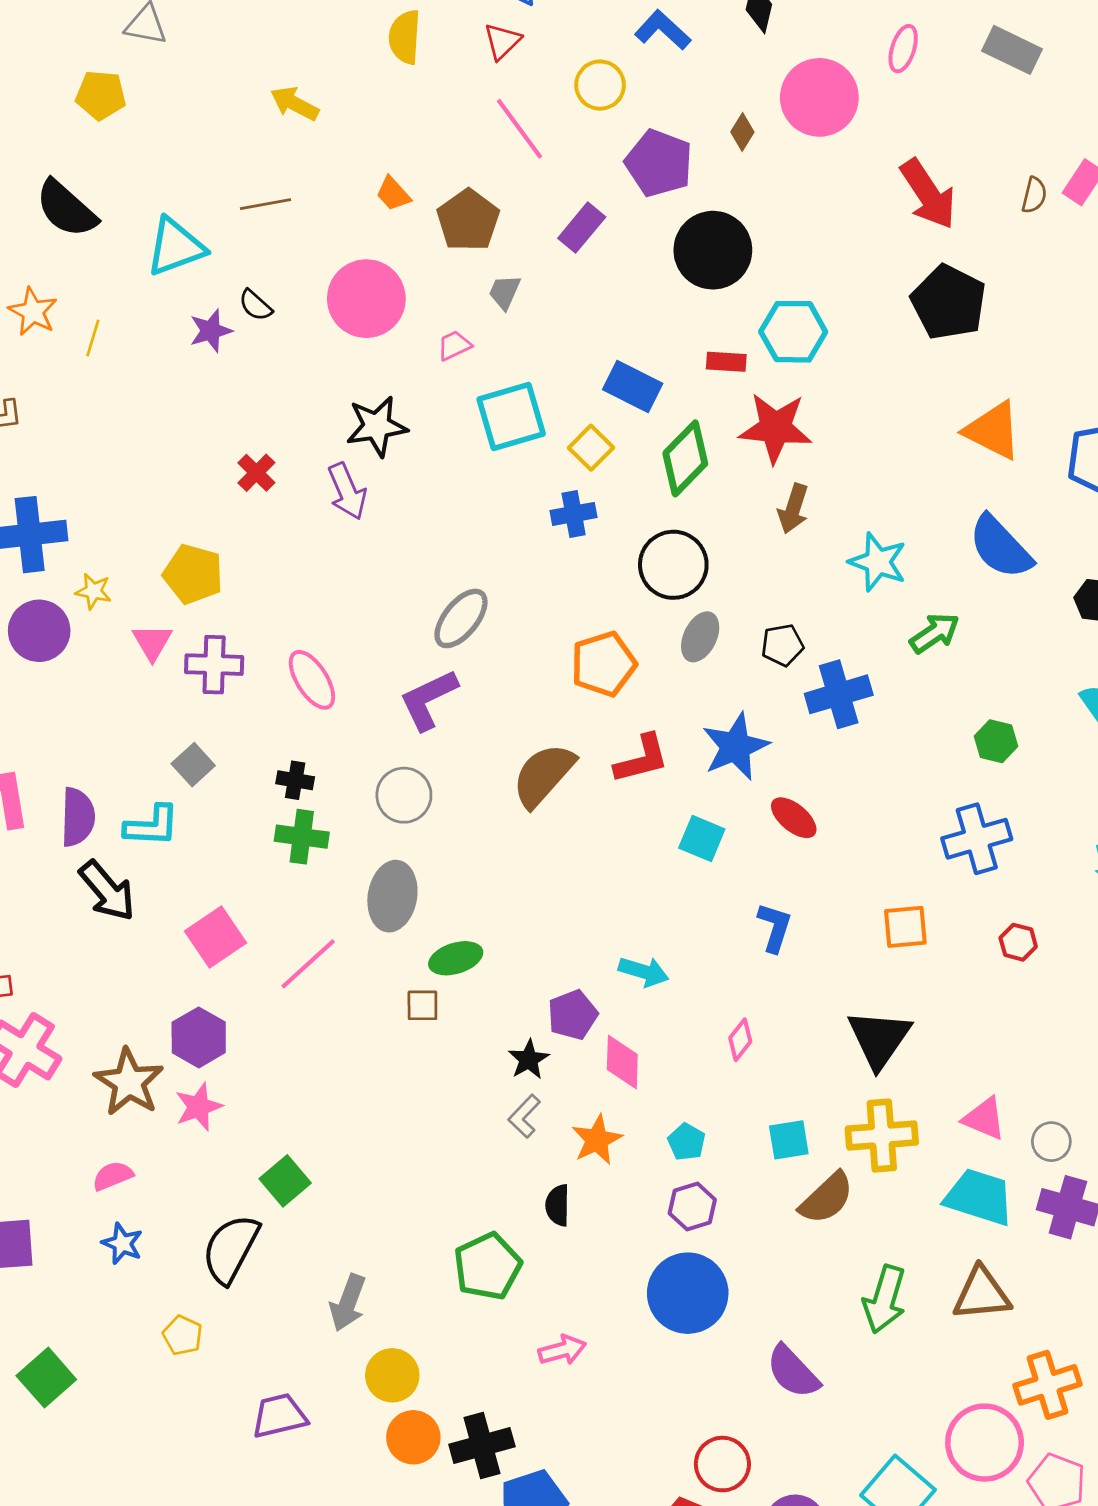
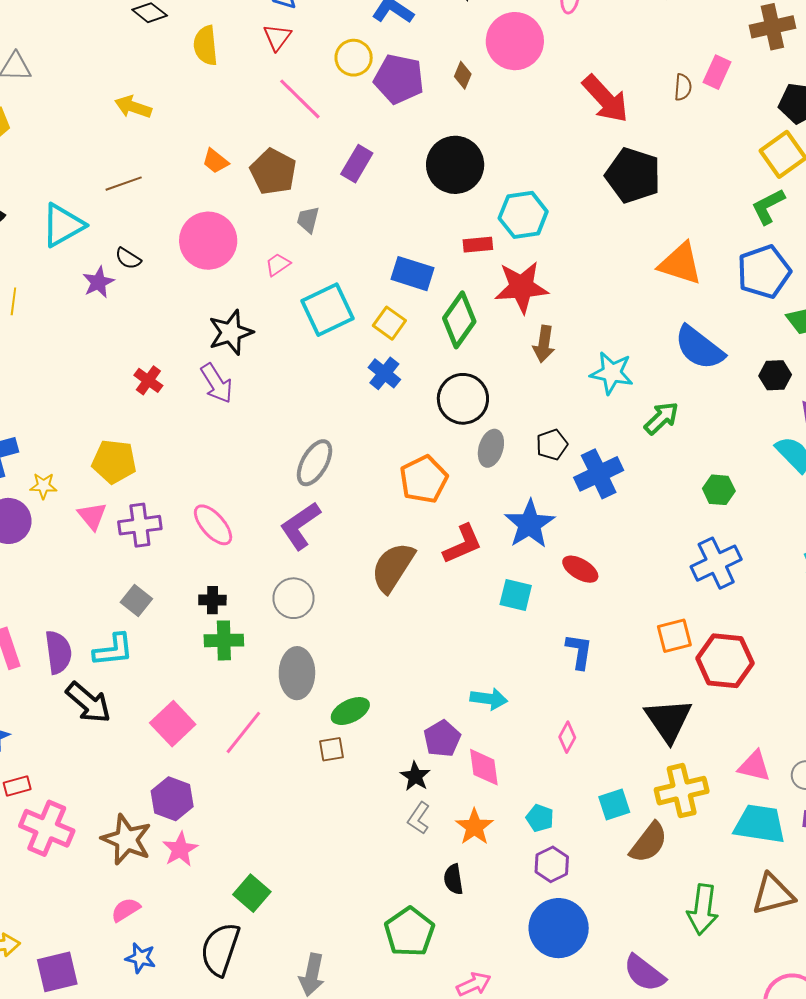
purple pentagon: (659, 163) -> (399, 79), moved
blue cross: (574, 514) -> (384, 373), turned -32
red hexagon: (1018, 942) -> (725, 661), moved, size x2.0

